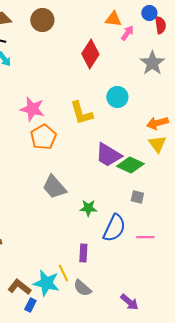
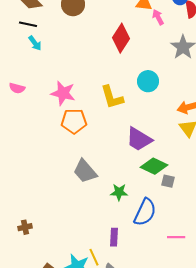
pink arrow: (127, 33) -> (158, 17), turned -63
orange pentagon: (43, 137) -> (74, 121), turned 30
green diamond: (130, 165) -> (154, 166), moved
pink line: (145, 237) -> (176, 237), moved

